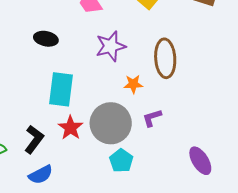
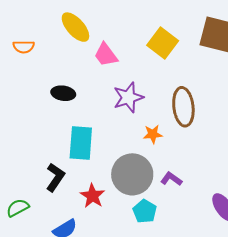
purple L-shape: (152, 118) -> (171, 179), moved, turned 55
red star: (70, 128) -> (93, 196), moved
black L-shape: (34, 139) -> (55, 177), moved

